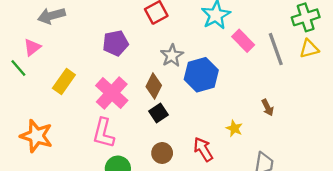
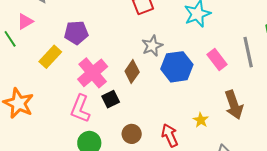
pink rectangle: (243, 41) -> (217, 60), moved
purple pentagon: (115, 43) -> (76, 33), moved
brown arrow: (268, 108) -> (234, 105), size x1.8
black square: (158, 113) -> (111, 99), moved

